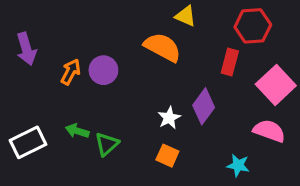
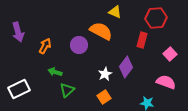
purple circle: (103, 70) -> (79, 45), moved
pink square: (276, 85) -> (170, 54), size x0.6
green arrow: (77, 131) -> (55, 72), moved
orange square: (167, 156) -> (104, 97), turned 32

